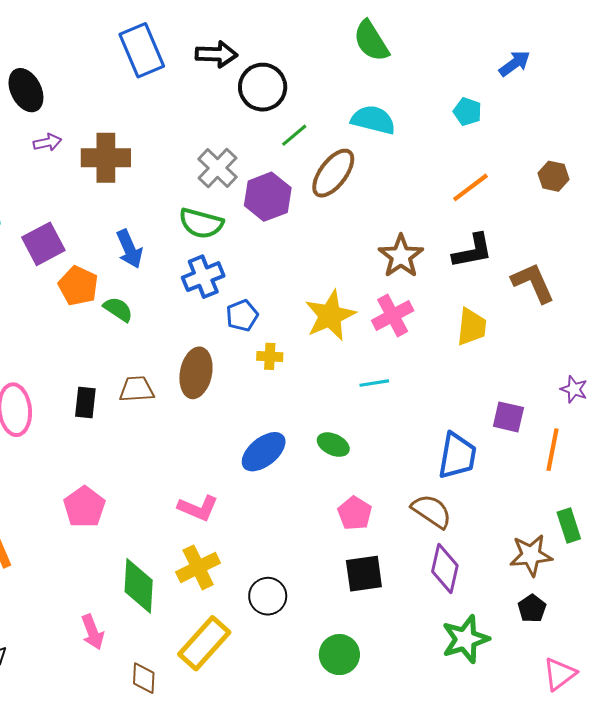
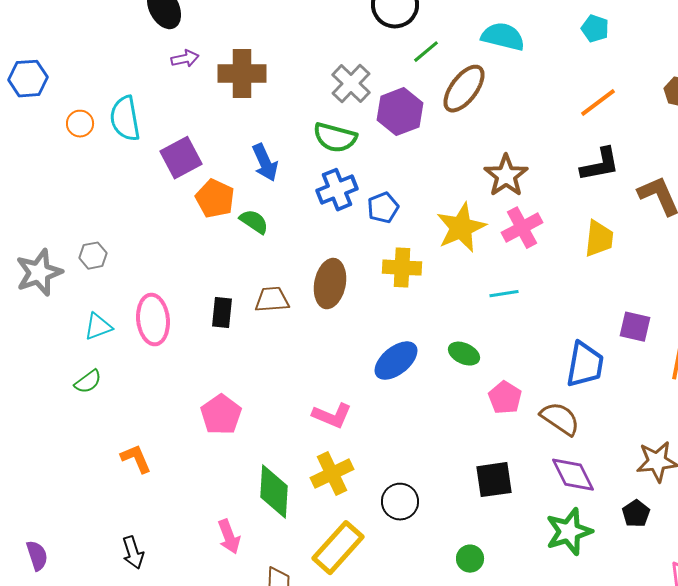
brown star: (401, 256) -> (506, 176), moved
blue pentagon: (242, 315) -> (383, 208), moved
yellow cross: (270, 356) -> (402, 268), size x1.5
pink pentagon: (355, 513) -> (505, 398), moved
purple diamond: (445, 568) -> (573, 475), turned -39
black pentagon: (532, 608) -> (636, 514), moved
green star: (465, 639) -> (569, 532), moved
green circle: (339, 655) -> (470, 559), size x0.7

